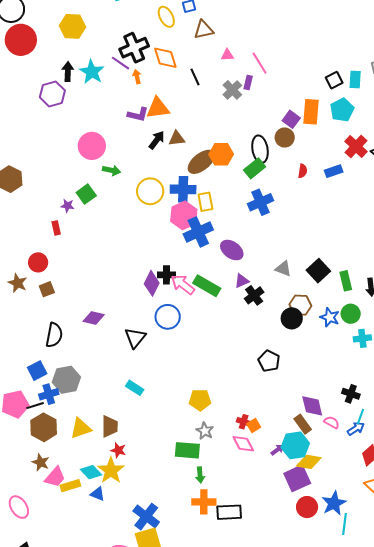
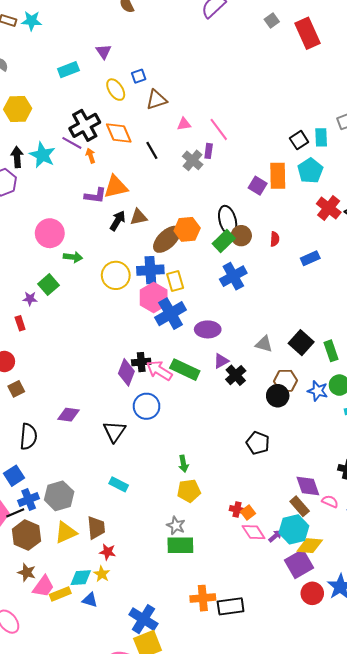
brown circle: (285, 137) -> (241, 236), moved
blue rectangle: (334, 171) -> (310, 258), moved
purple ellipse: (232, 250) -> (208, 329), turned -30
gray hexagon: (66, 380) -> (59, 496), moved
gray star: (205, 431) -> (176, 525), moved
pink diamond: (243, 444) -> (254, 532), moved
yellow star: (111, 470) -> (102, 574), size x0.6
cyan diamond: (91, 472) -> (81, 578), turned -45
green arrow: (200, 475) -> (183, 464), moved

